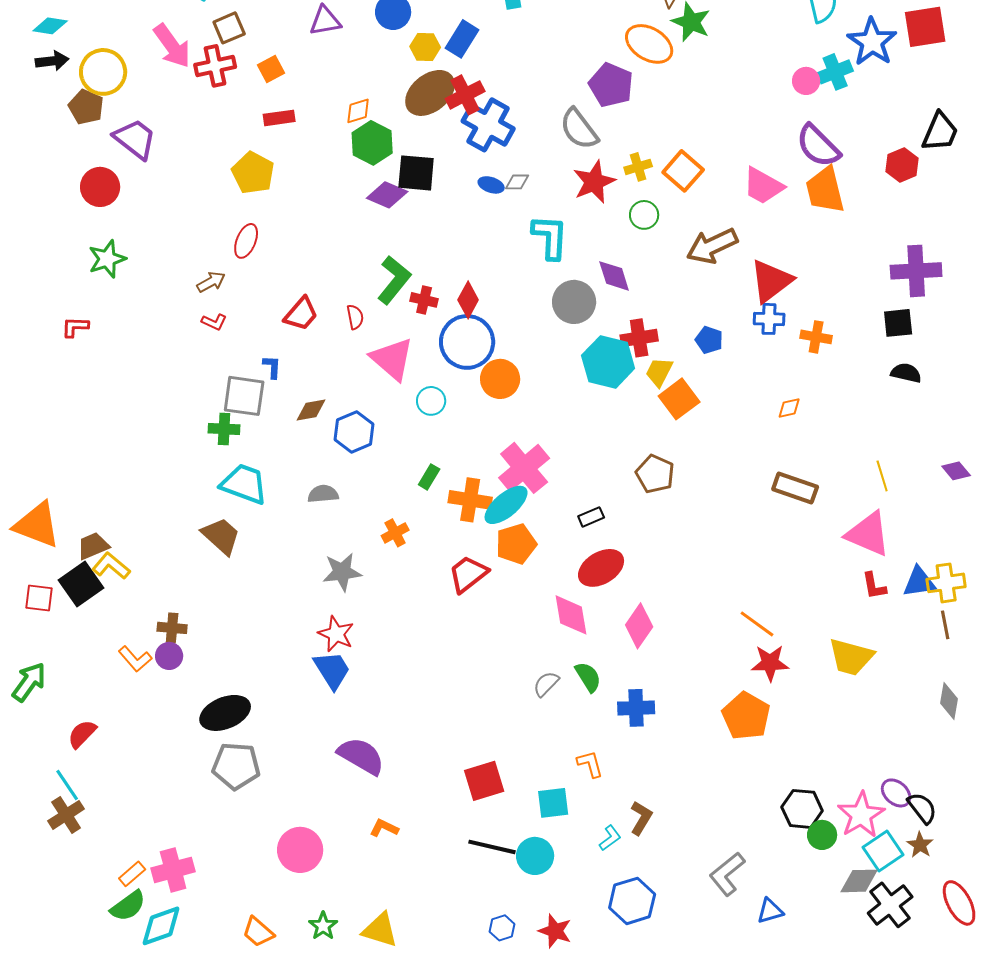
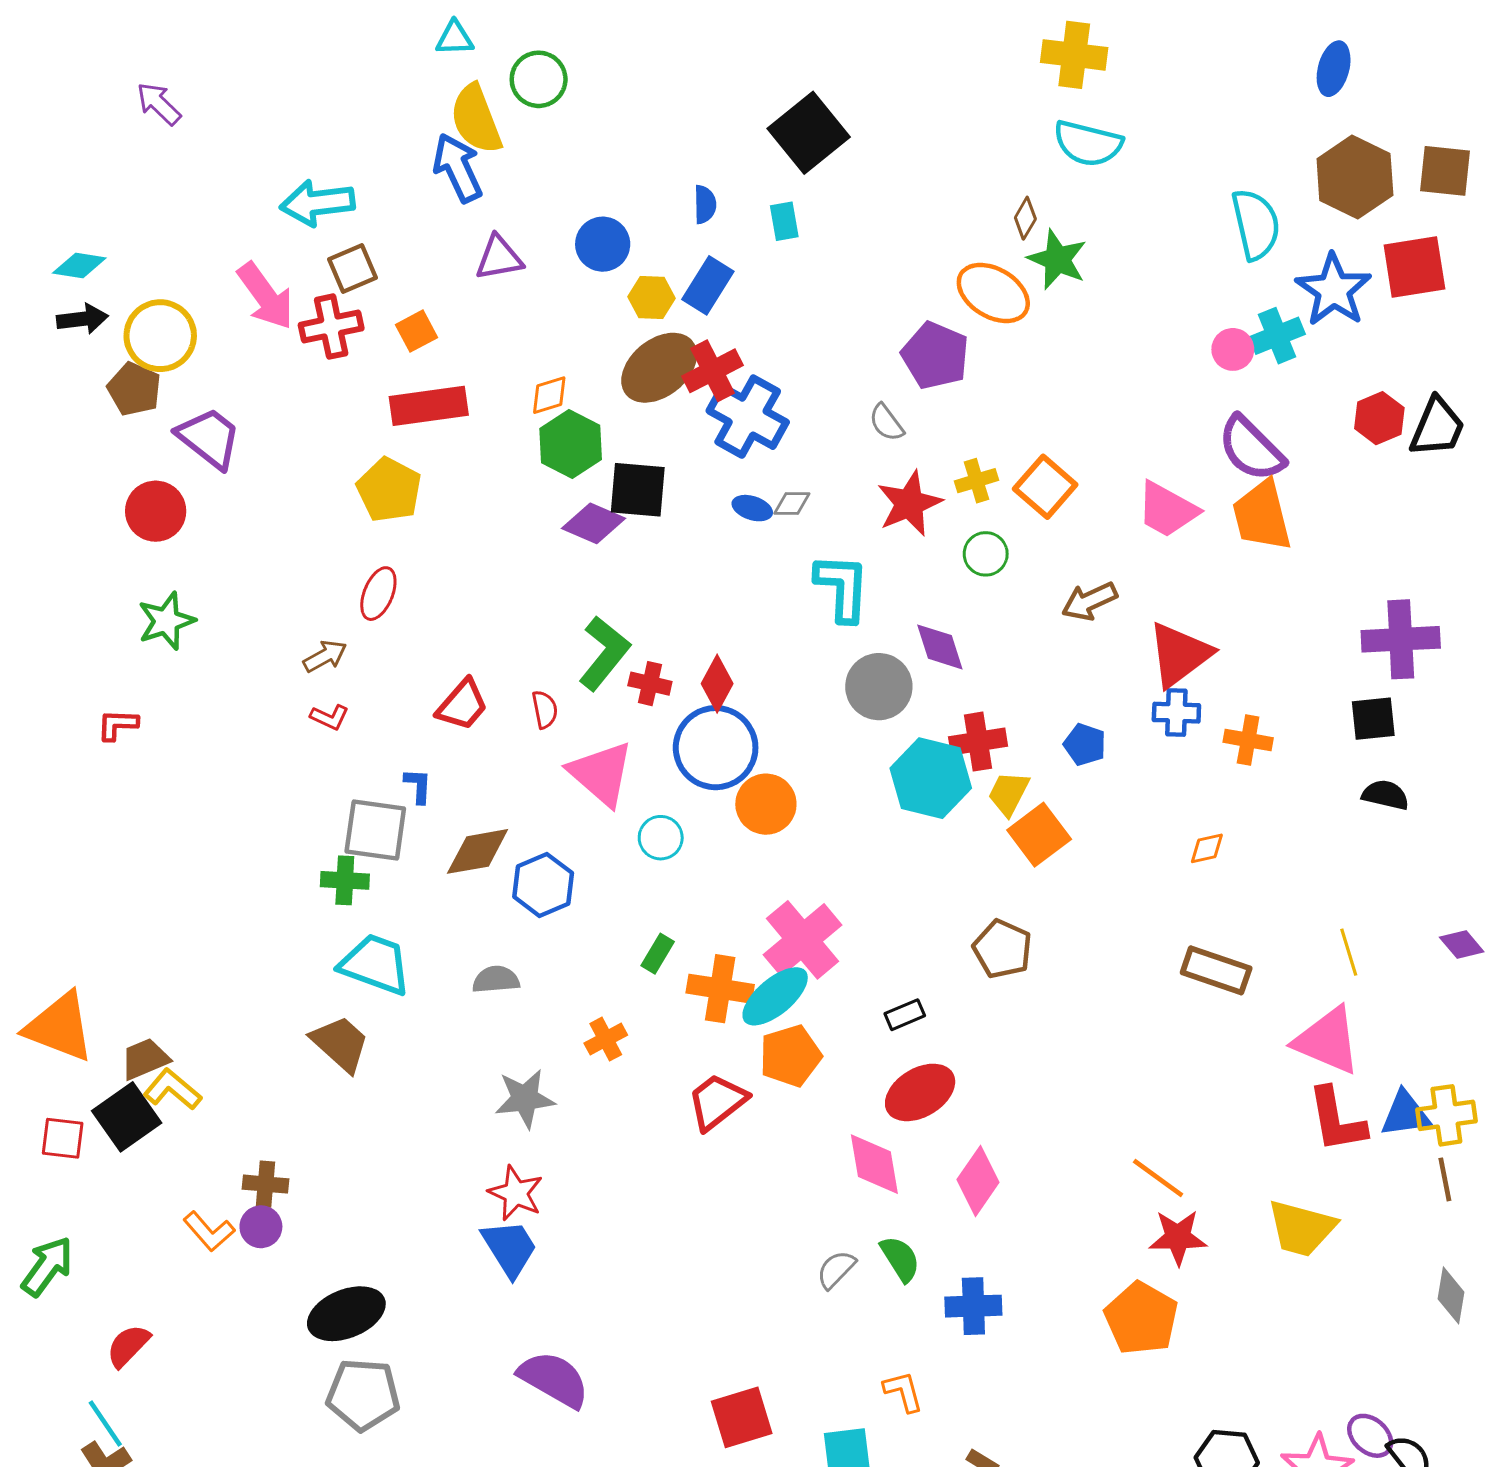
red rectangle: (279, 118) -> (429, 406), size x1.6
gray semicircle: (579, 129) -> (886, 423), size x0.6
red hexagon: (902, 165) -> (1379, 418), moved
brown arrow: (712, 246) -> (1089, 601), size x0.7
brown diamond: (311, 410) -> (478, 851), size x1.4
red L-shape: (874, 586) -> (1337, 1120), size x1.6

